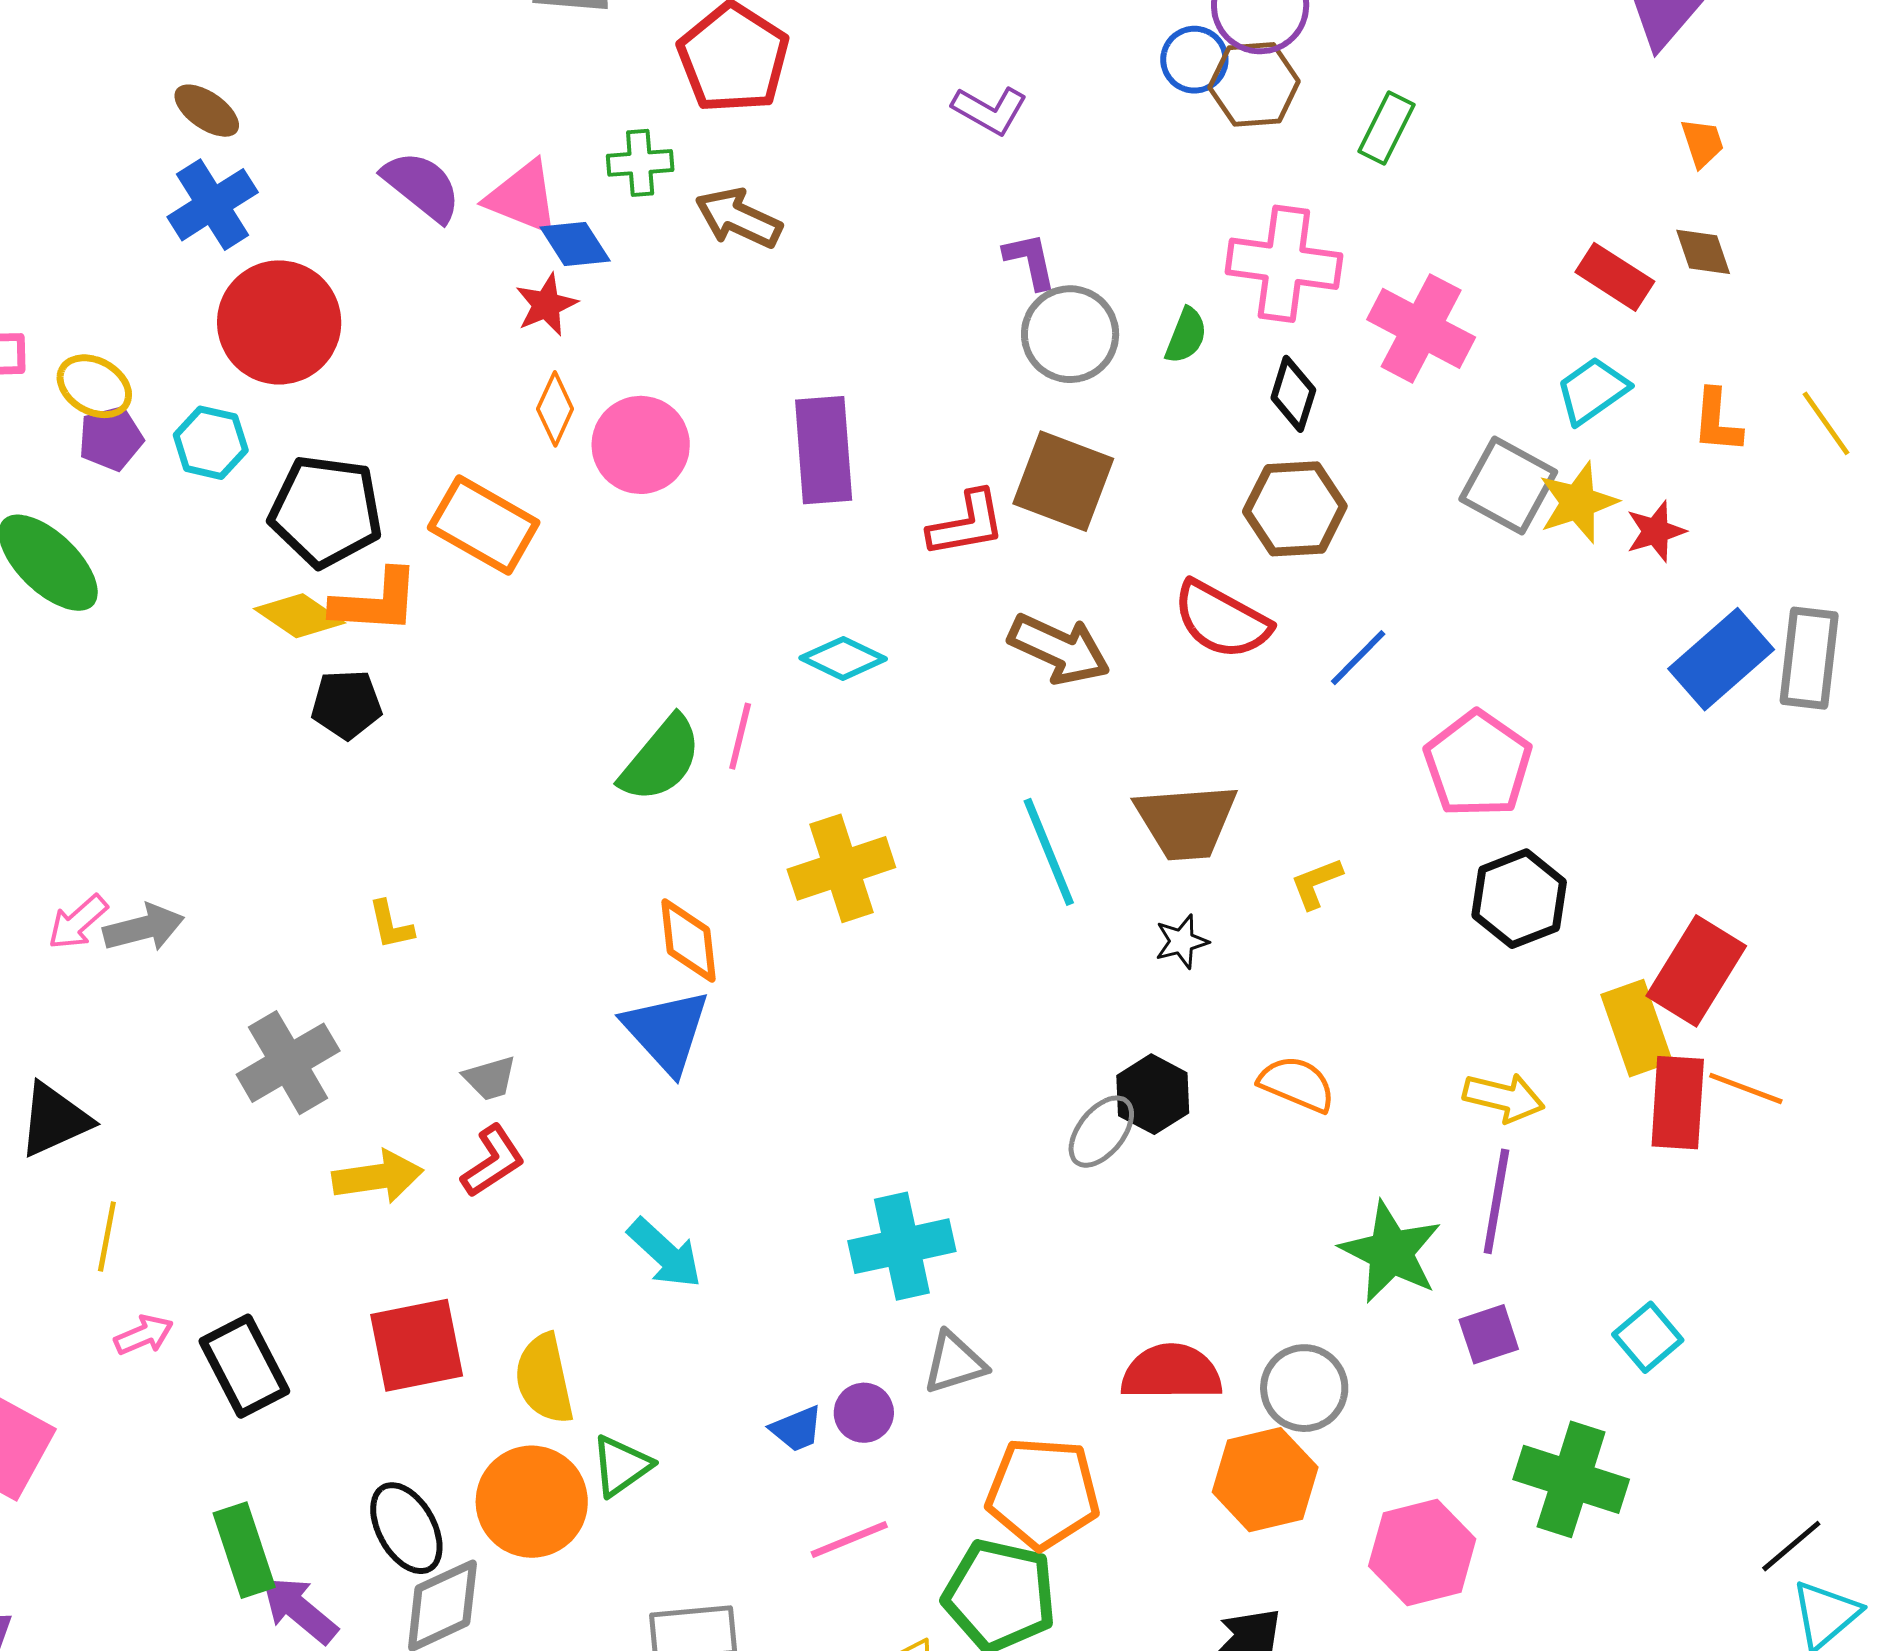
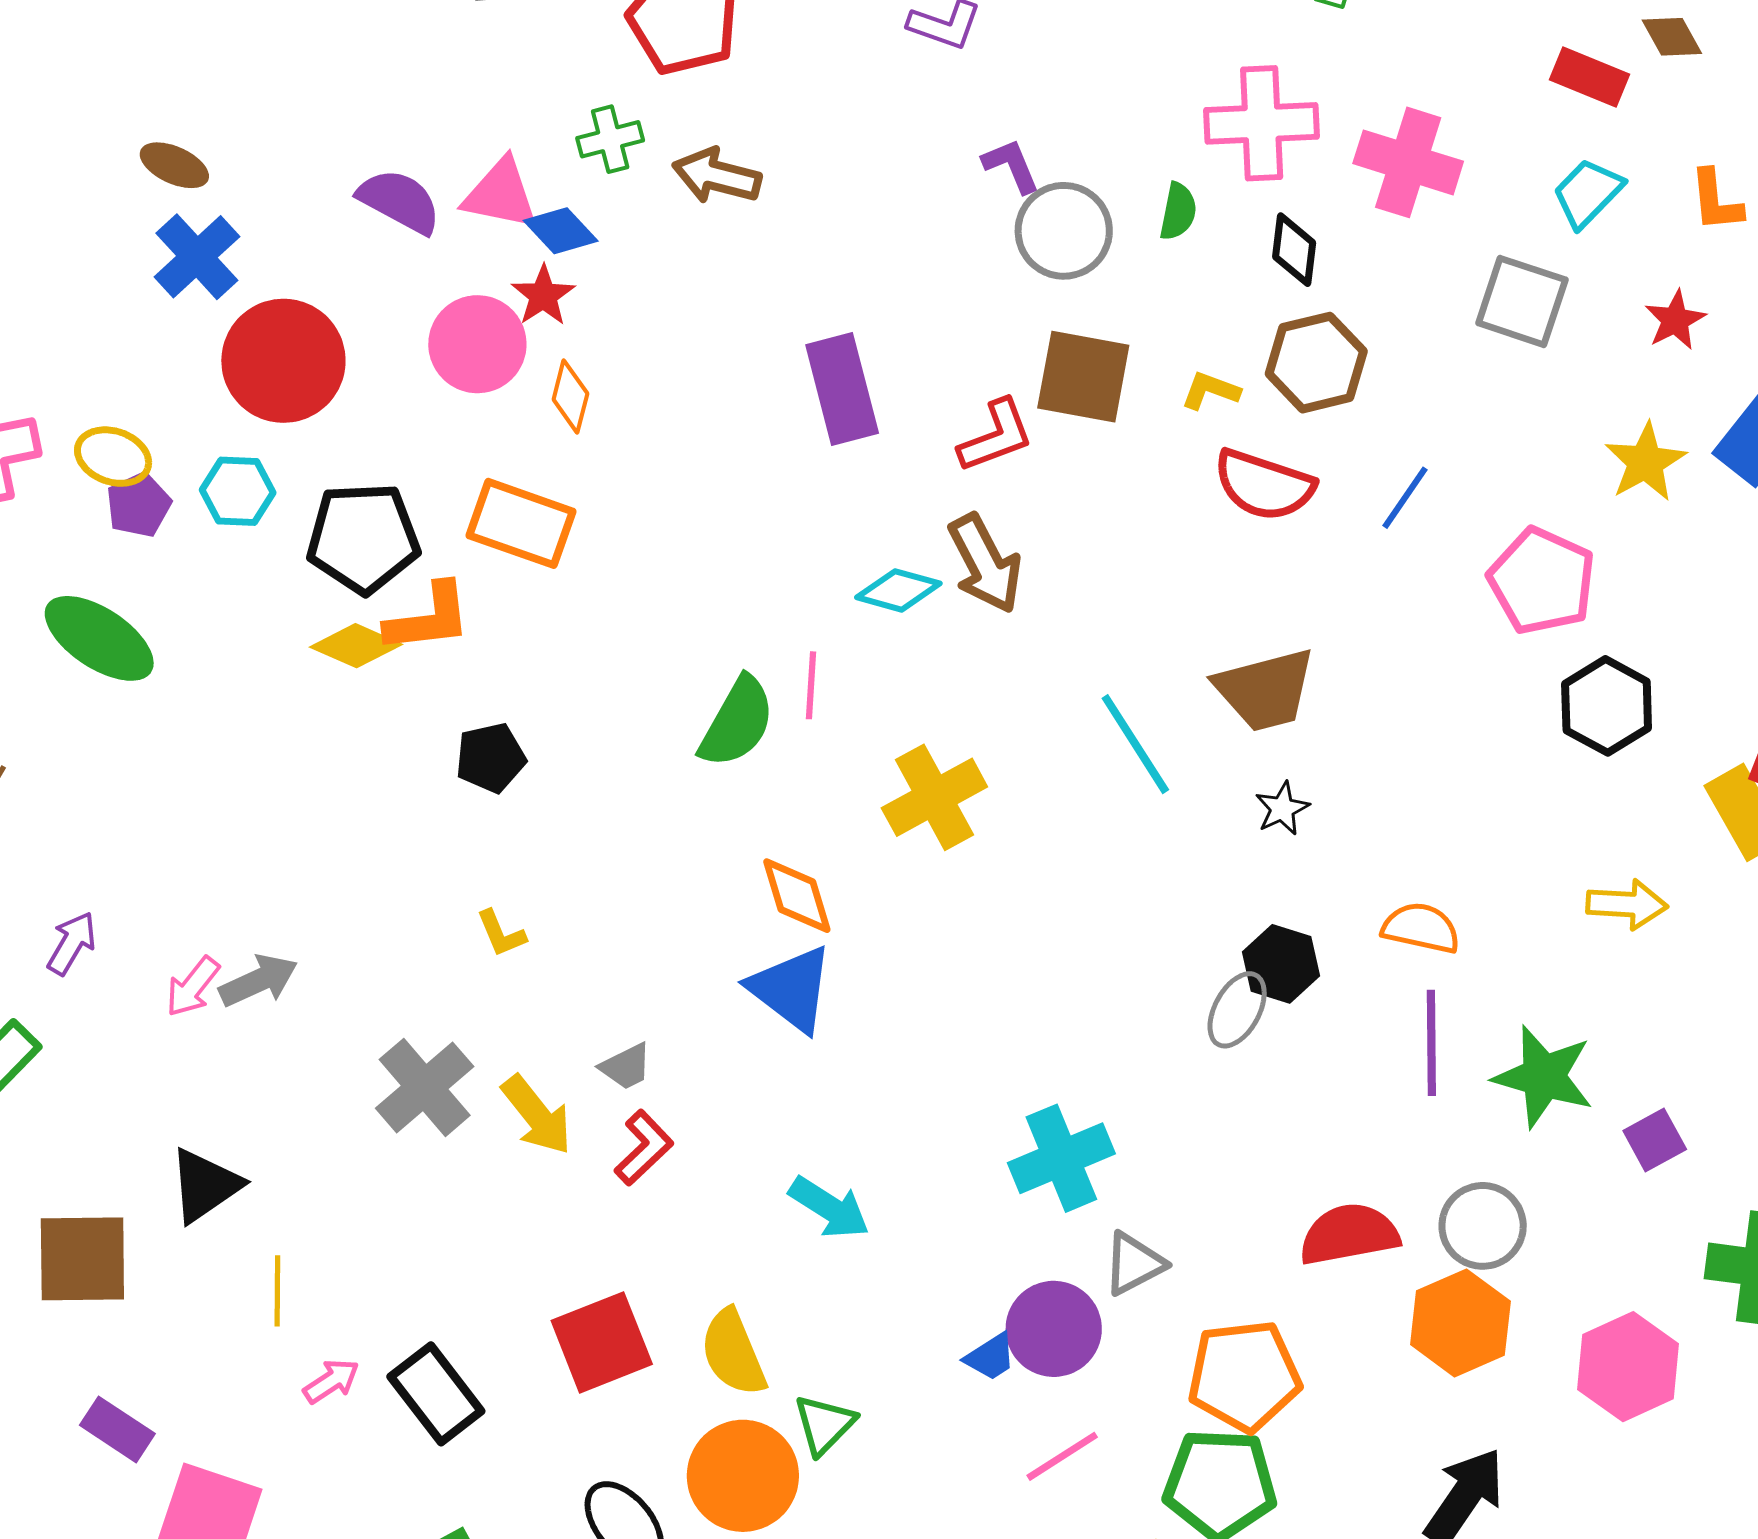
pink circle: (641, 445) -> (477, 344), moved
yellow star: (1578, 502) -> (1645, 462), moved
brown arrow: (1059, 649) -> (985, 564), moved, turned 48
black pentagon: (346, 704) -> (491, 758), moved
yellow L-shape: (1316, 883) -> (1210, 391), moved, turned 52
yellow arrow: (378, 1177) -> (537, 1115), moved, turned 70
purple line: (1496, 1201) -> (1431, 1043), moved
purple circle: (864, 1413) -> (1054, 1329), size x1.6

